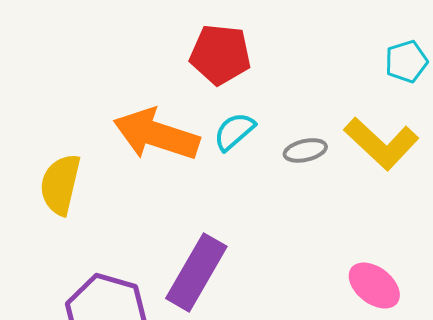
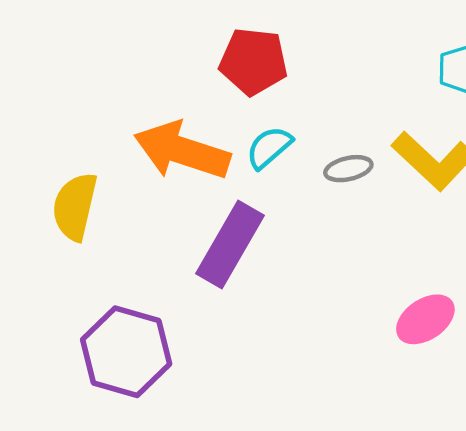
purple rectangle: (196, 272) -> (230, 245), moved
pink ellipse: (374, 285) -> (425, 319), turned -72

